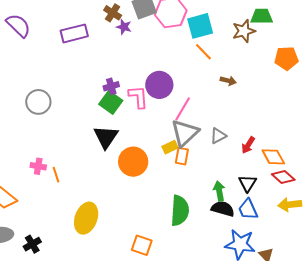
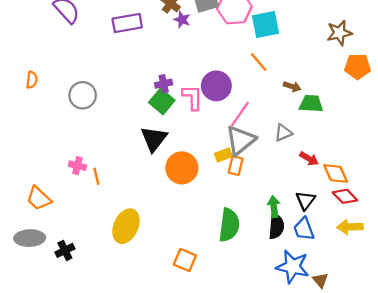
green trapezoid: (262, 16) -> (311, 104), moved
brown star: (244, 31) -> (339, 33), moved
orange line: (203, 52) -> (259, 62), moved
gray triangle: (218, 136) -> (283, 133), moved
red arrow: (248, 145) -> (309, 159), turned -96
black semicircle: (223, 209) -> (276, 226), turned 75

